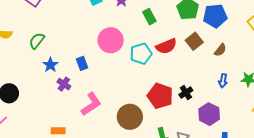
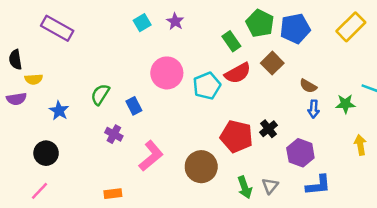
green rectangle: (149, 17) -> (231, 41), moved
green semicircle: (37, 41) -> (100, 94), moved
brown semicircle: (220, 50) -> (308, 86), moved, turned 88
blue star: (50, 65) -> (59, 111), moved

